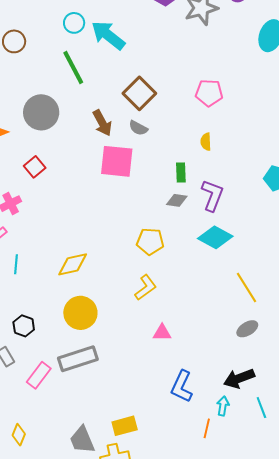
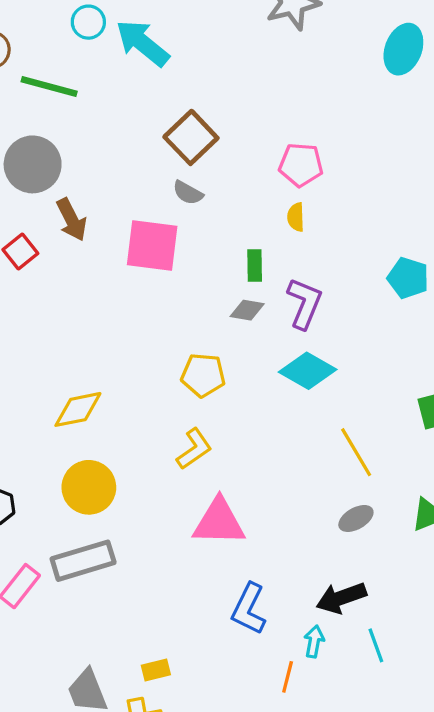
green line: (73, 67) -> (49, 87), moved, turned -48
pink pentagon: (209, 93) -> (301, 165), moved
brown arrow: (102, 123) -> (71, 220), moved
pink triangle: (162, 333) -> (219, 522), size x1.8
yellow rectangle: (125, 426) -> (156, 670), size x0.7

